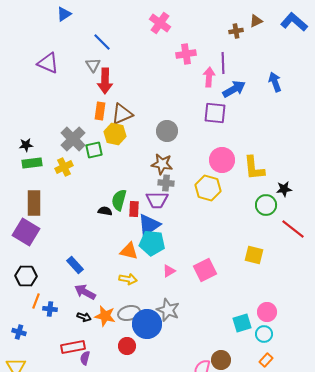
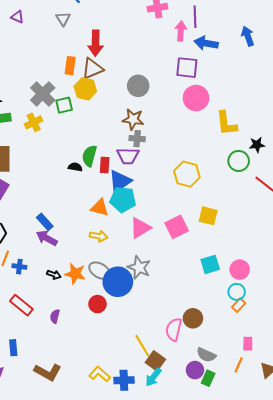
purple triangle: (48, 63) -> (17, 17), size x0.6
red arrow: (105, 81) -> (95, 43), moved
blue arrow: (234, 89) -> (206, 43), turned -140
pink circle: (222, 160) -> (196, 98), moved
yellow hexagon: (208, 188) -> (187, 174), moved
yellow square: (254, 255) -> (208, 216), moved
pink triangle: (169, 271) -> (140, 228), size x1.6
purple arrow: (85, 292) -> (47, 238), moved
gray ellipse: (129, 313) -> (100, 271), turned 45
cyan square: (242, 323) -> (210, 264), moved
red rectangle: (73, 347) -> (21, 305), moved, turned 50
orange rectangle: (266, 360) -> (239, 305), moved

